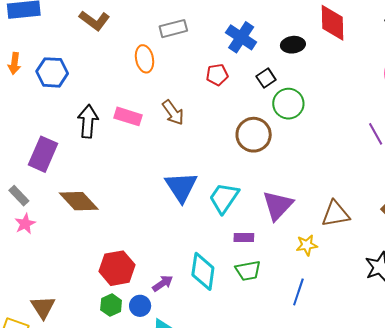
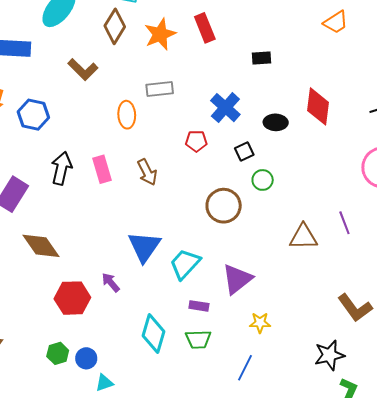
green circle: (288, 104) -> (263, 180), size x0.7
pink rectangle: (128, 116) -> (102, 169), turned 48
brown triangle: (336, 214) -> (303, 237), moved
red hexagon: (117, 268) -> (72, 298), moved
purple arrow: (163, 283) -> (111, 282), moved, turned -105

